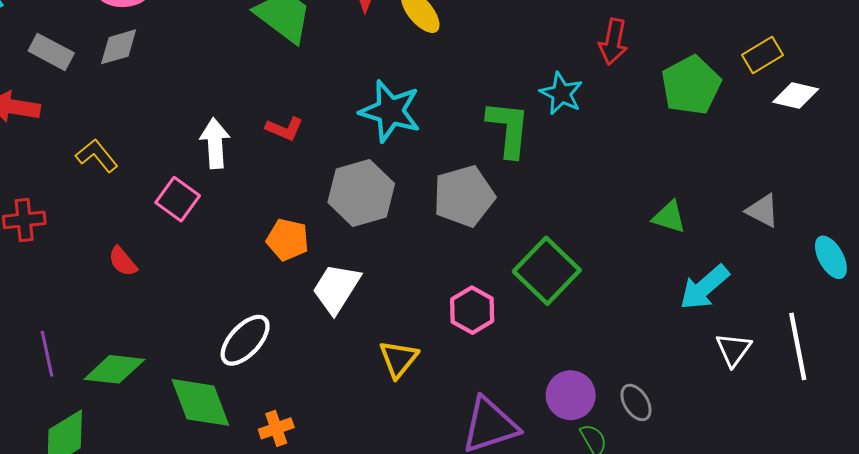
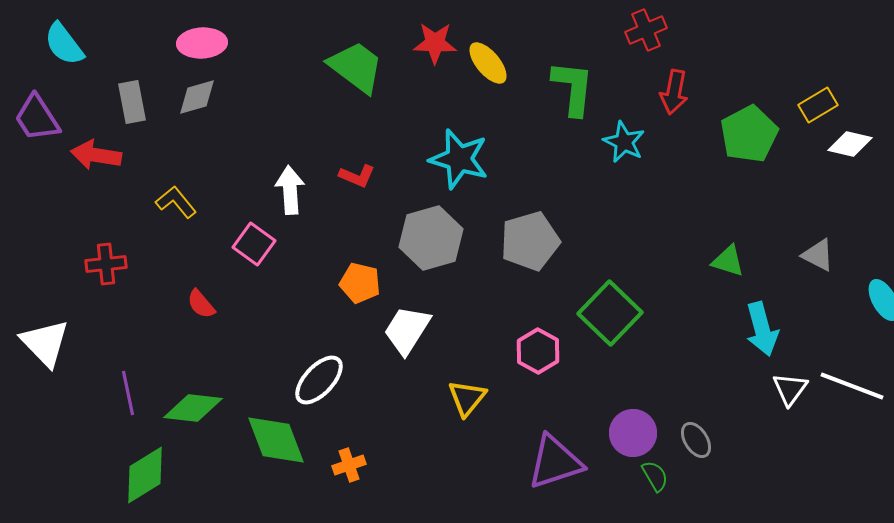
gray rectangle: (51, 52) -> (132, 102), turned 51
green L-shape: (508, 129) -> (573, 88), moved
cyan arrow: (704, 287) -> (762, 329), turned -64
white line: (798, 346) -> (852, 386), turned -58

